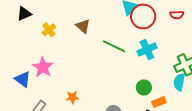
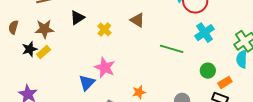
green line: (114, 46) -> (172, 49), moved
blue triangle: (23, 79) -> (87, 83), turned 48

